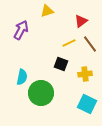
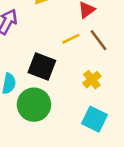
black square: (61, 64) -> (42, 66), moved, size x1.5
yellow cross: (85, 74) -> (92, 80), turned -32

